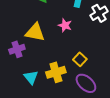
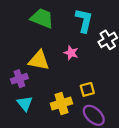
yellow square: (80, 59) -> (87, 89), turned 32
cyan triangle: (31, 77) -> (25, 103), moved

